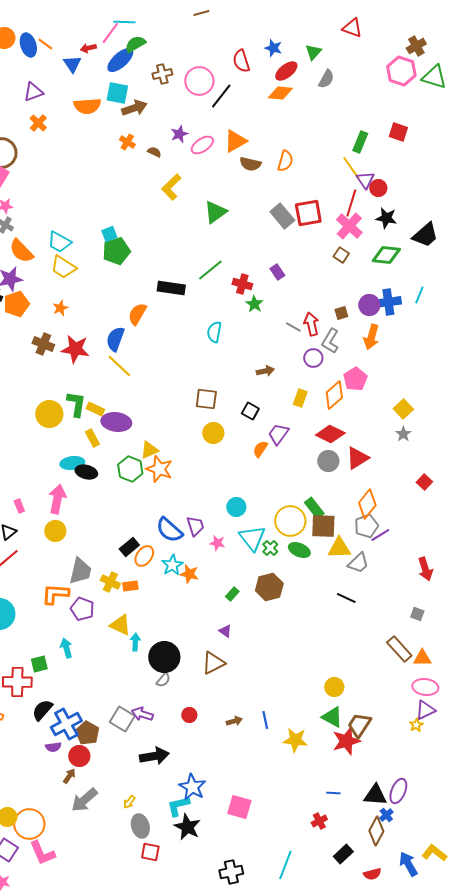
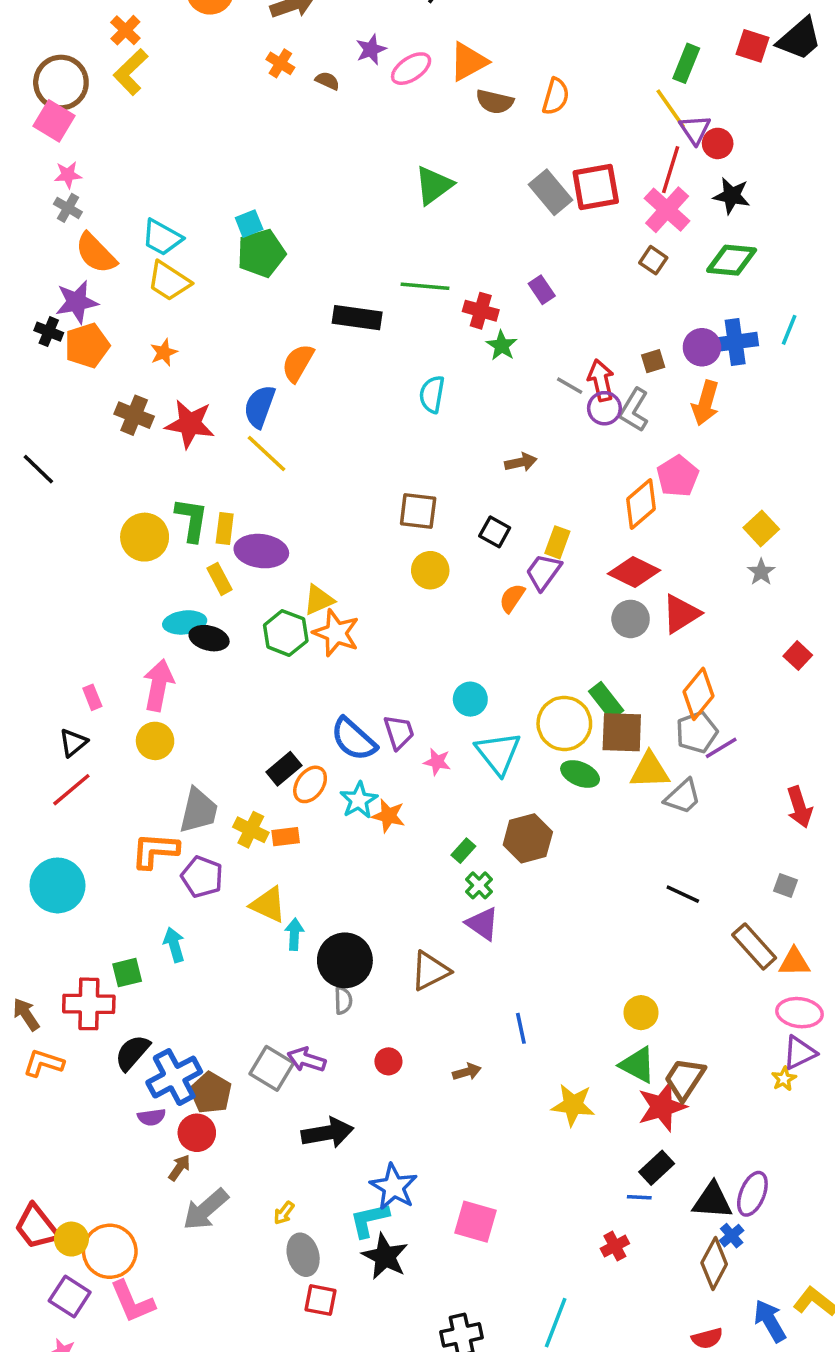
yellow L-shape: (171, 187) -> (131, 72), moved
black trapezoid: (425, 235) -> (799, 39), moved
green line: (210, 270) -> (425, 286), turned 44
purple circle: (313, 358) -> (604, 408), moved
yellow rectangle: (300, 398) -> (557, 542), moved
yellow rectangle: (95, 409) -> (225, 528), turned 72
green cross: (270, 548) -> (479, 885), moved
black line: (346, 598) -> (683, 894), moved
purple triangle: (225, 631) -> (482, 924), moved, size x1.5
gray semicircle: (163, 680) -> (343, 1000), turned -42
blue line: (265, 720) -> (521, 1028), moved
black rectangle: (343, 854) -> (657, 1168), moved

